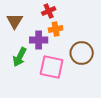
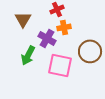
purple cross: (39, 40) -> (47, 38), turned 30

